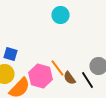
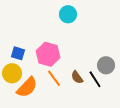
orange line: (58, 68) -> (54, 78), moved
pink hexagon: (40, 76) -> (48, 54), moved

